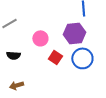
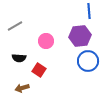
red square: (55, 57) -> (39, 70), moved

